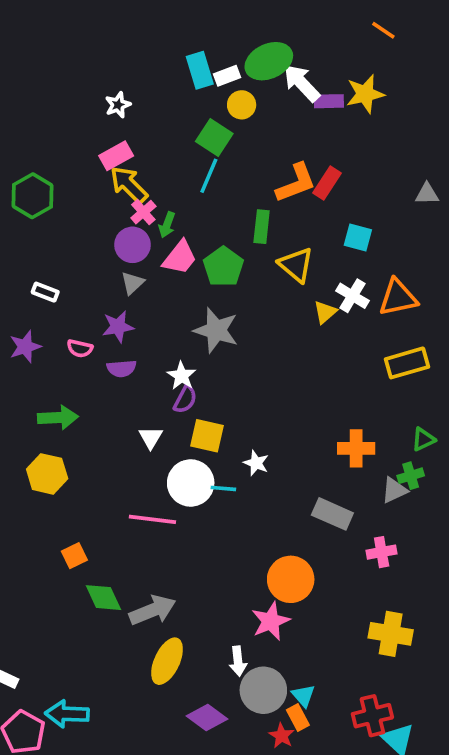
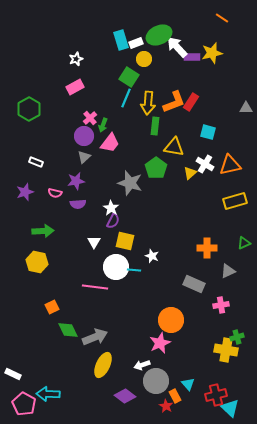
yellow arrow: (129, 185) -> (148, 103), moved, turned -130
yellow triangle: (296, 265) -> (174, 147), turned -30
green pentagon: (223, 267) -> (156, 168), moved
green cross: (411, 476) -> (237, 337), moved
white arrow: (238, 661) -> (142, 365), turned 77
cyan triangle: (303, 696) -> (188, 384), moved

